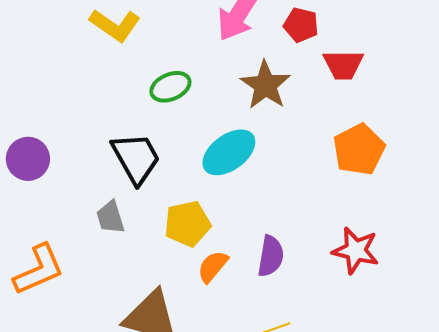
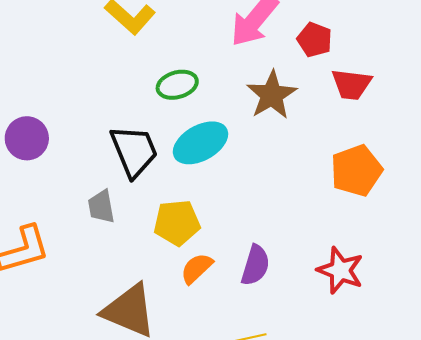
cyan ellipse: (229, 152) -> (200, 143), moved

